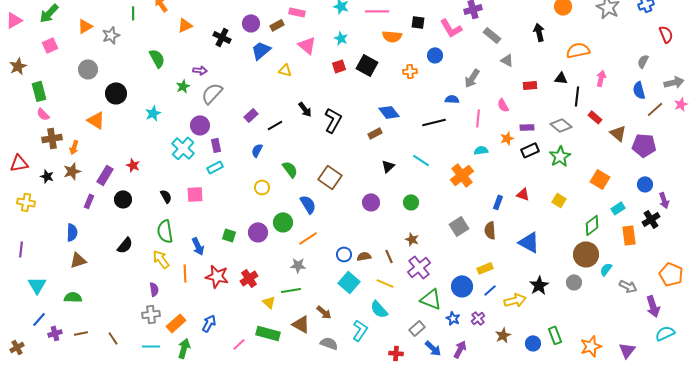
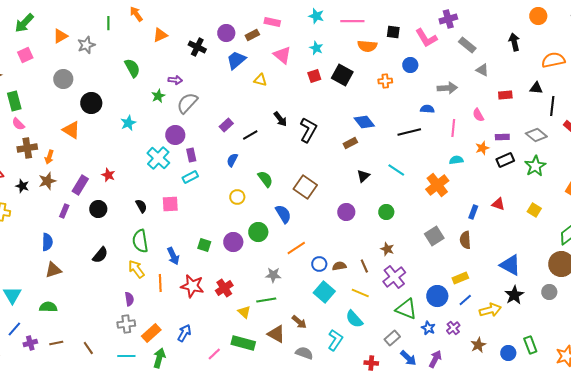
gray arrow: (472, 78) -> (447, 88), turned -126
orange line: (308, 238) -> (296, 248), moved
blue triangle: (529, 242) -> (510, 265), moved

